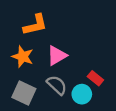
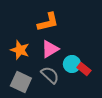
orange L-shape: (35, 25) -> (48, 22), moved
cyan circle: (82, 94) -> (72, 64), moved

